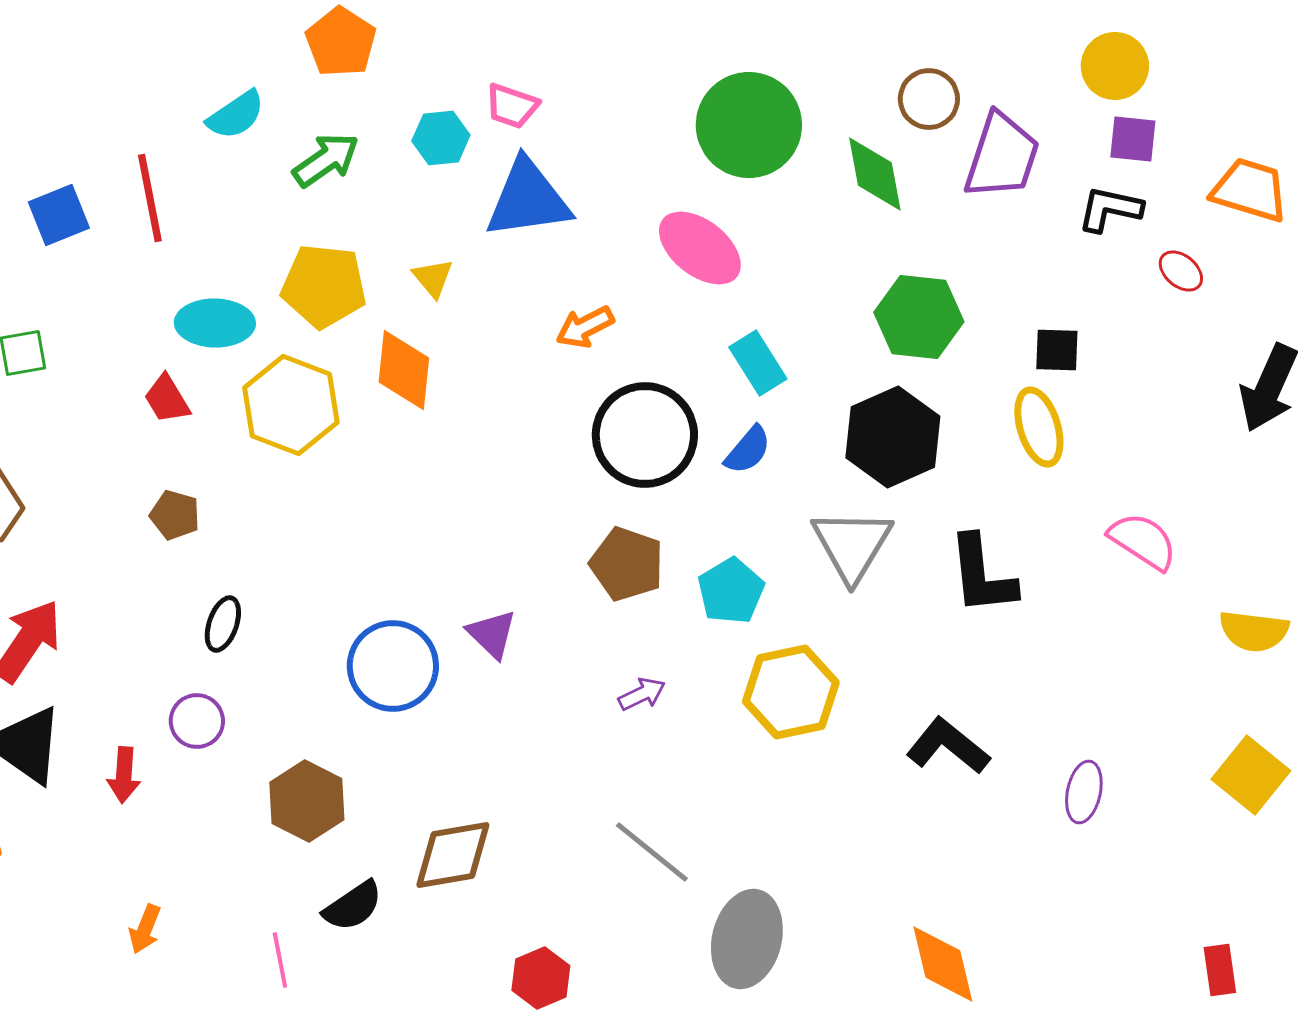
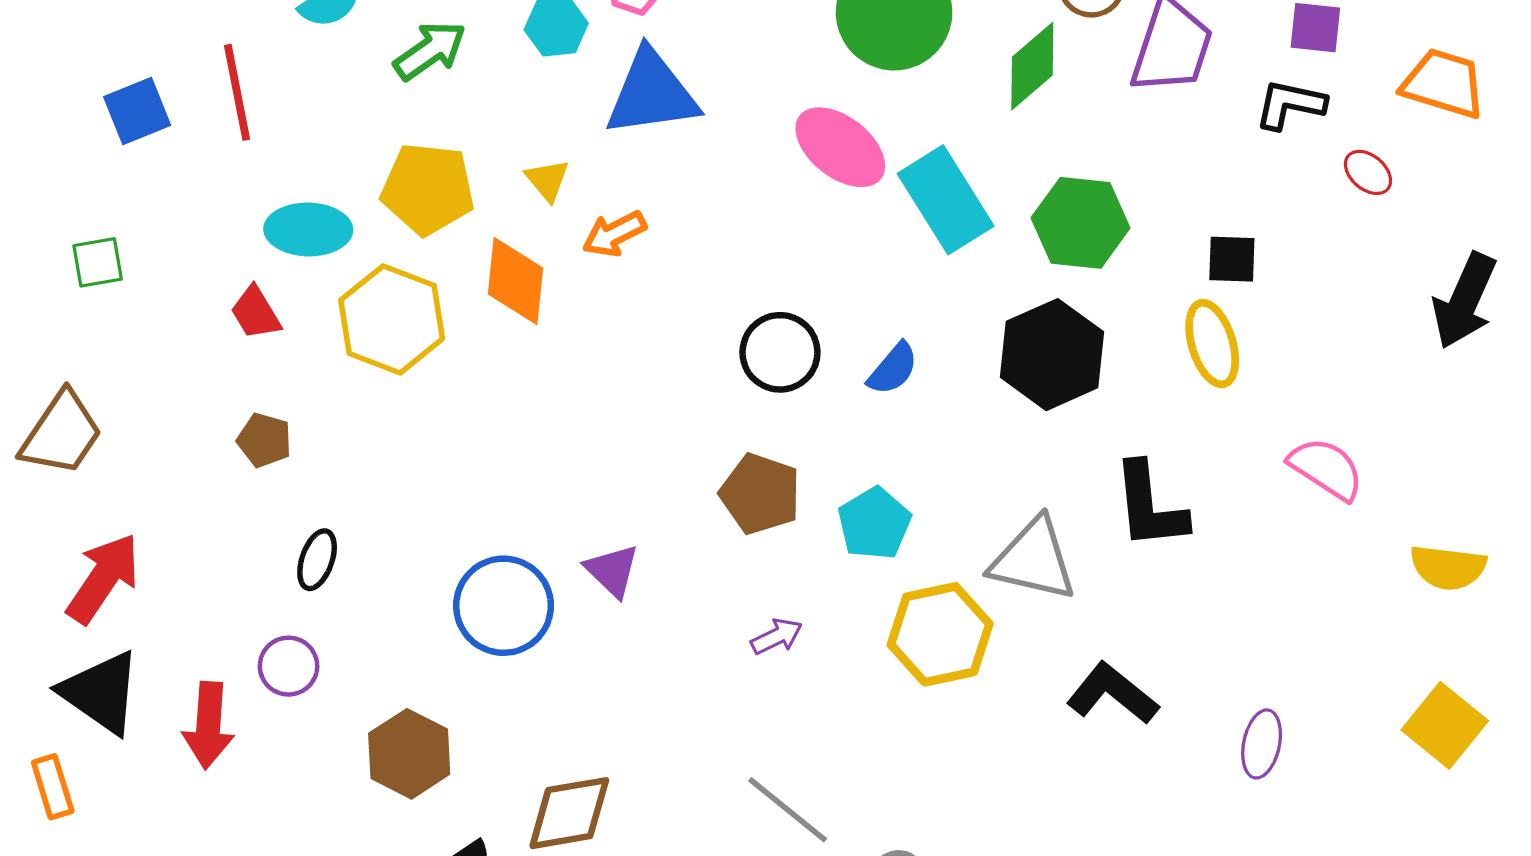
green diamond: (875, 174) -> (1032, 66), turned 60
orange arrow: (585, 327) -> (614, 234), moved
cyan rectangle: (758, 363) -> (946, 200), moved, size x1.5
black circle: (645, 435) -> (780, 352), size x0.7
gray triangle: (852, 545) -> (1033, 560), moved, turned -48
red arrow: (124, 775) -> (208, 725), size x1.4

